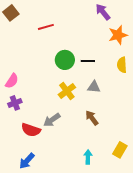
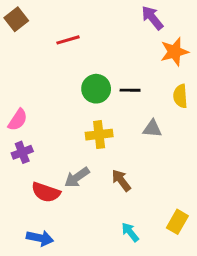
gray triangle: (94, 87) -> (152, 129), moved
yellow cross: (67, 91) -> (99, 135), turned 30
brown arrow: (92, 118) -> (121, 180), moved
cyan arrow: (88, 157) -> (130, 232), turned -40
blue arrow: (27, 161) -> (40, 238), turned -120

